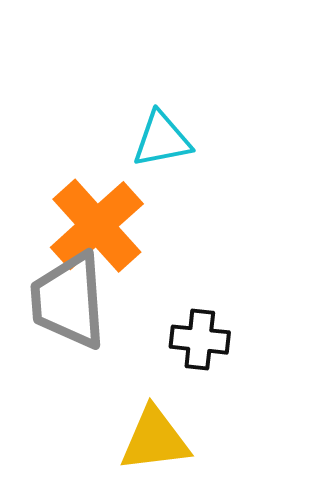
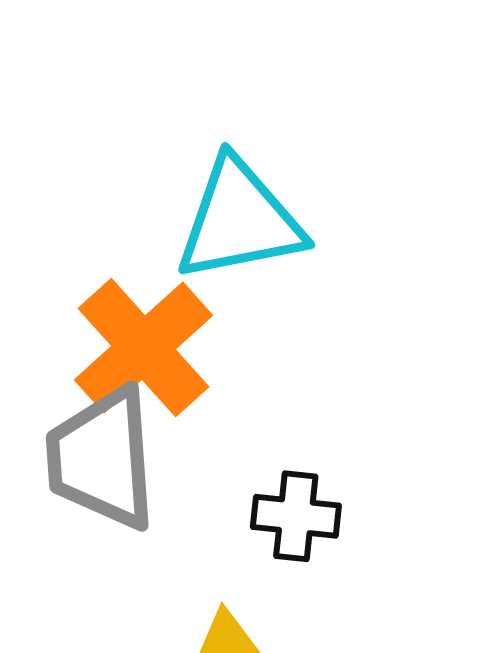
cyan triangle: (162, 140) -> (240, 220), size x1.5

